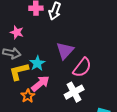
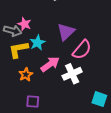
pink star: (17, 32) -> (24, 24), moved
pink arrow: (40, 83) -> (50, 64), moved

